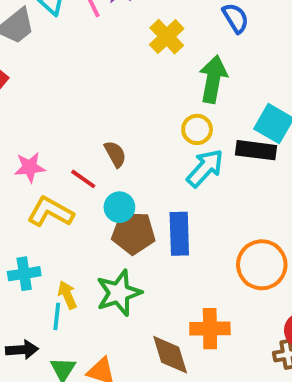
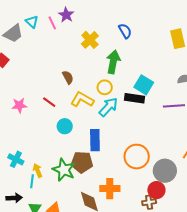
brown semicircle: (115, 154) -> (68, 77), moved
red line: (83, 179) -> (49, 102), moved
yellow L-shape: (50, 212) -> (82, 100), moved
brown pentagon: (133, 233) -> (82, 162), moved
cyan cross: (24, 274) -> (16, 159), turned 35
green star: (119, 293) -> (64, 170), turned -30

